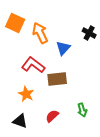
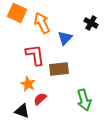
red L-shape: (33, 65) -> (35, 55), turned 45
green arrow: (82, 110) -> (84, 100), size x1.5
red semicircle: (52, 116) -> (40, 99), moved

